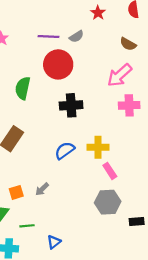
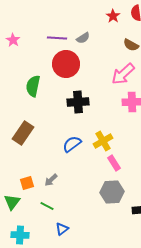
red star: (98, 13) -> (113, 16), moved
yellow cross: (98, 147) -> (103, 141), turned -30
green line: (27, 226) -> (47, 206), moved, turned 32

